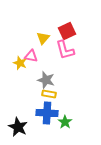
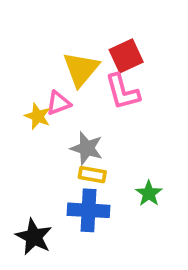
yellow triangle: (43, 38) -> (81, 69), size x1.5
pink triangle: (31, 56) -> (58, 103), turned -32
green star: (65, 122) -> (149, 193), moved

